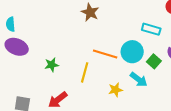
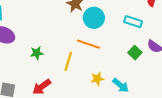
cyan circle: (132, 52) -> (94, 18), moved
cyan arrow: (139, 79) -> (121, 85), moved

